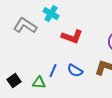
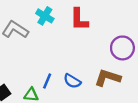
red L-shape: (72, 37) -> (79, 19), moved, turned 70

